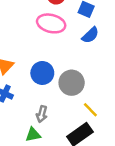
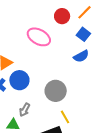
pink ellipse: (51, 23) -> (39, 37), moved
blue circle: (42, 73) -> (19, 80), moved

